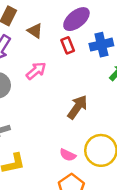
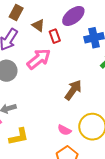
red rectangle: (68, 45) -> (55, 36), moved
pink arrow: (36, 71) -> (39, 59), size x1.4

